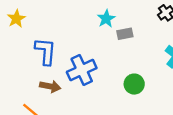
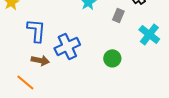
gray rectangle: (125, 34) -> (118, 15), moved, turned -56

